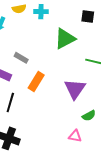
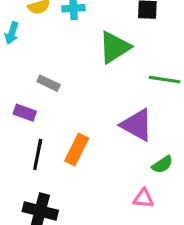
orange rectangle: (36, 81) -> (77, 150), moved
purple triangle: (75, 89) -> (137, 125), turned -30

